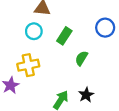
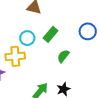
cyan circle: (34, 31) -> (27, 38), moved

